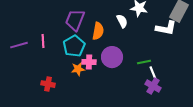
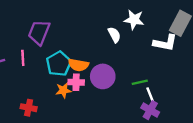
purple trapezoid: (75, 20) -> (39, 32), moved
orange semicircle: (98, 31) -> (78, 65), moved, turned 90

